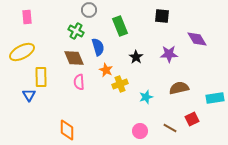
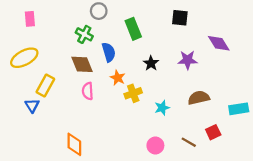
yellow rectangle: (41, 77) -> (45, 85), turned 30

